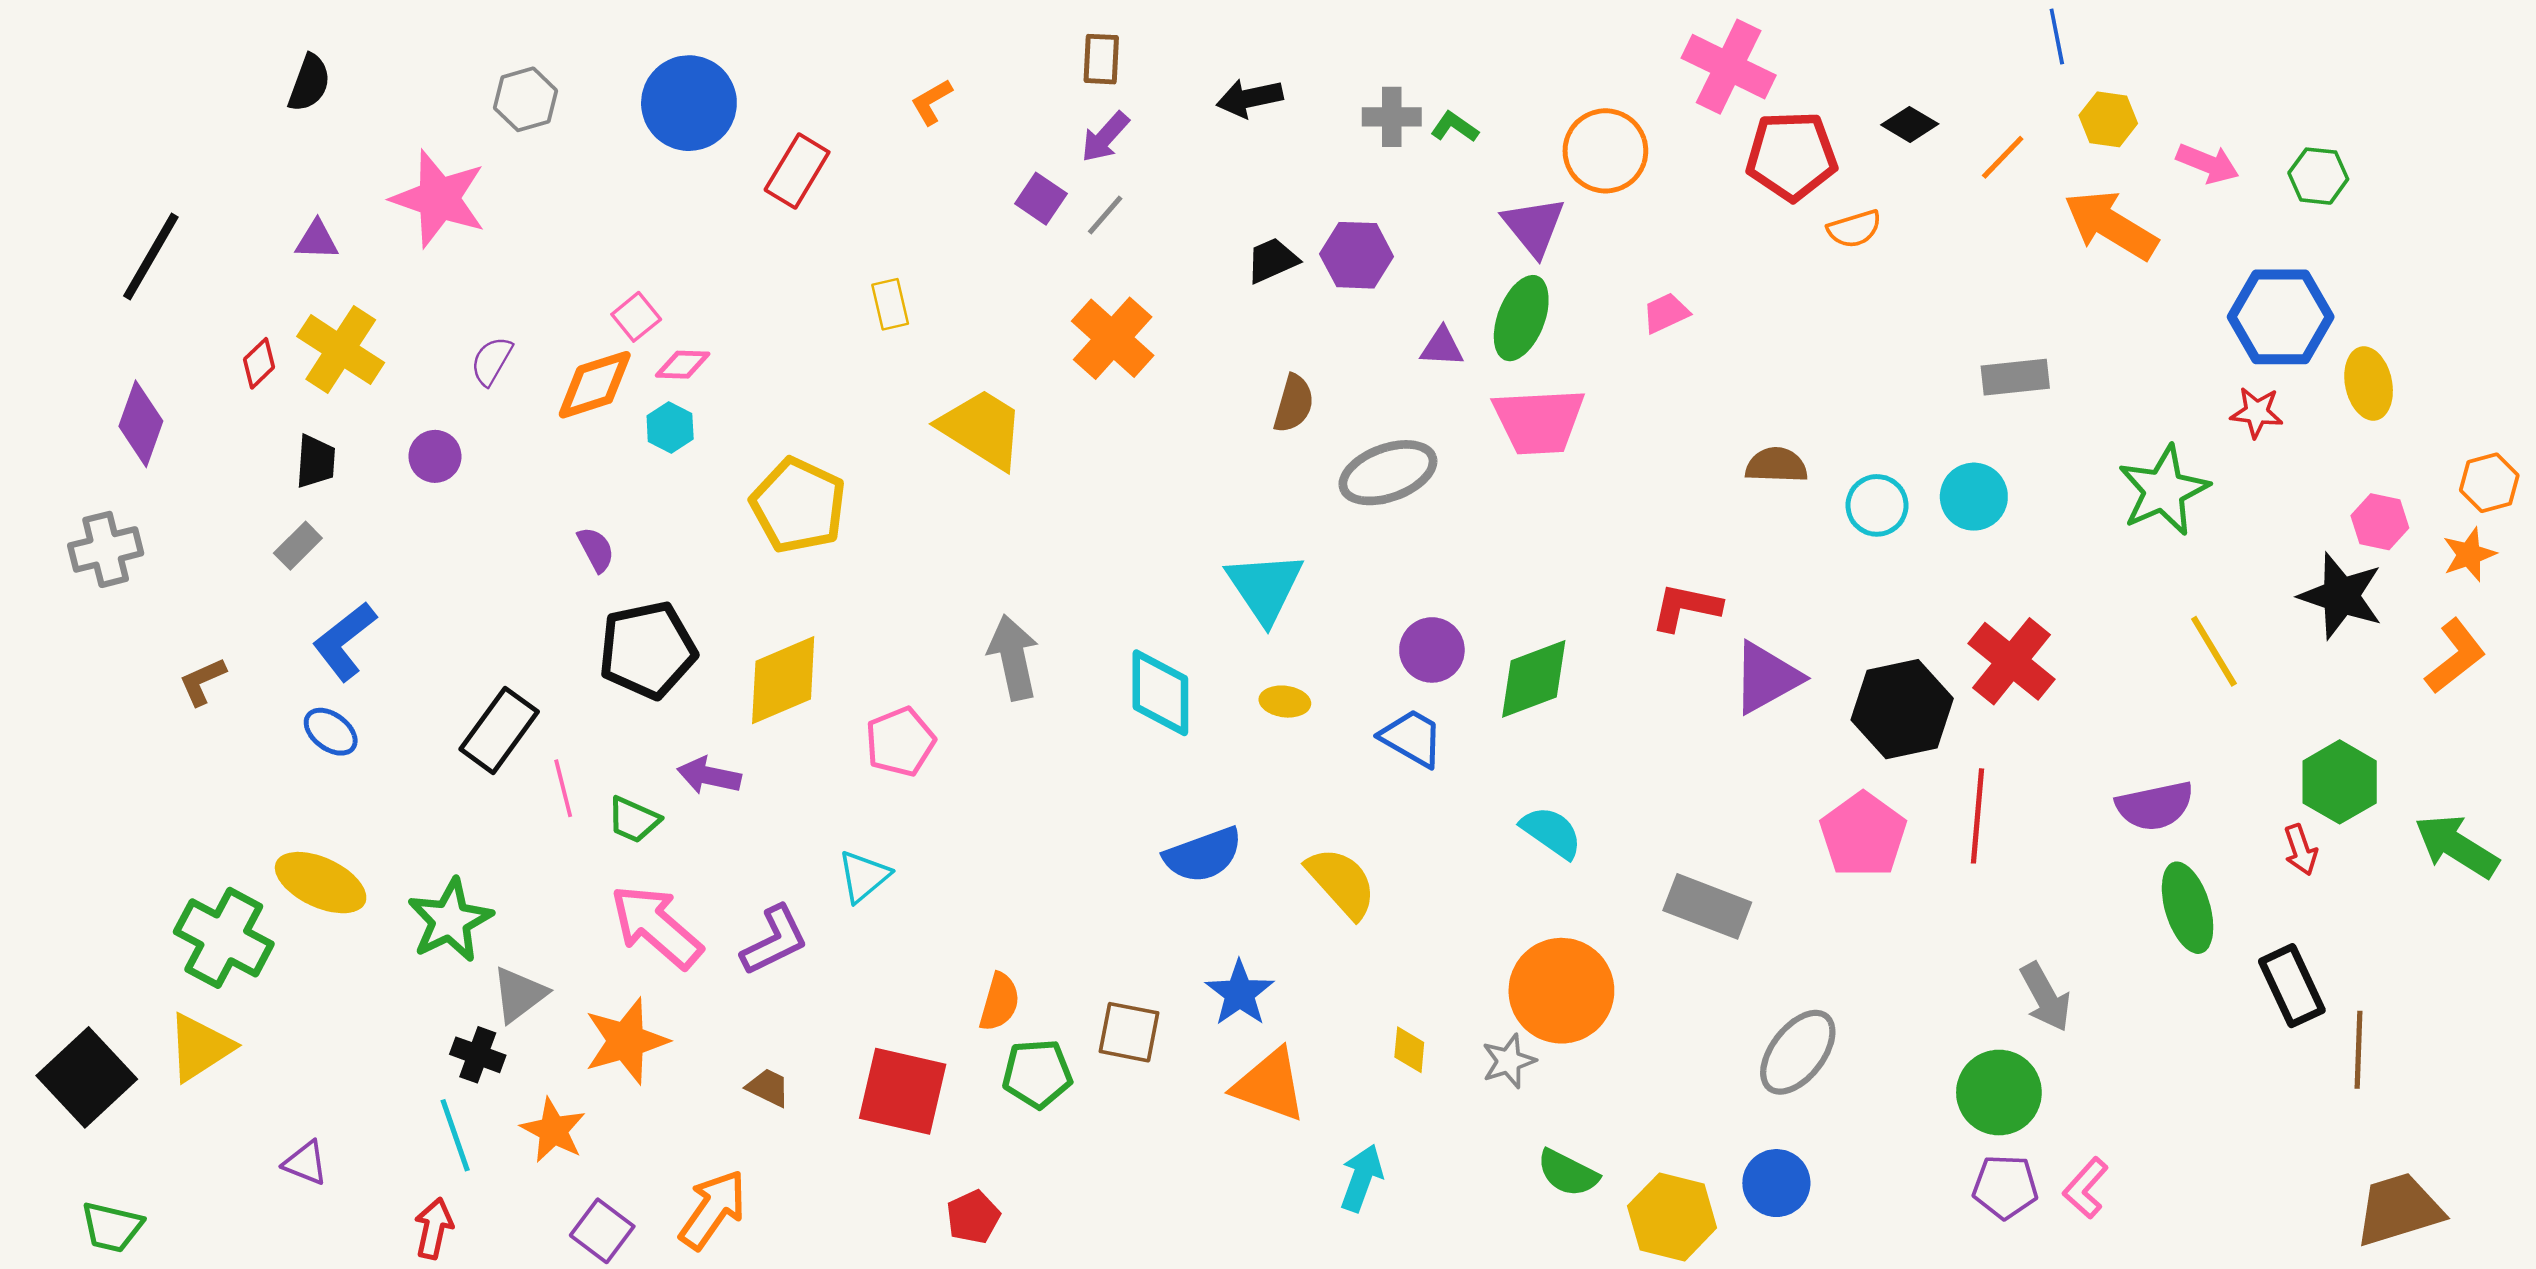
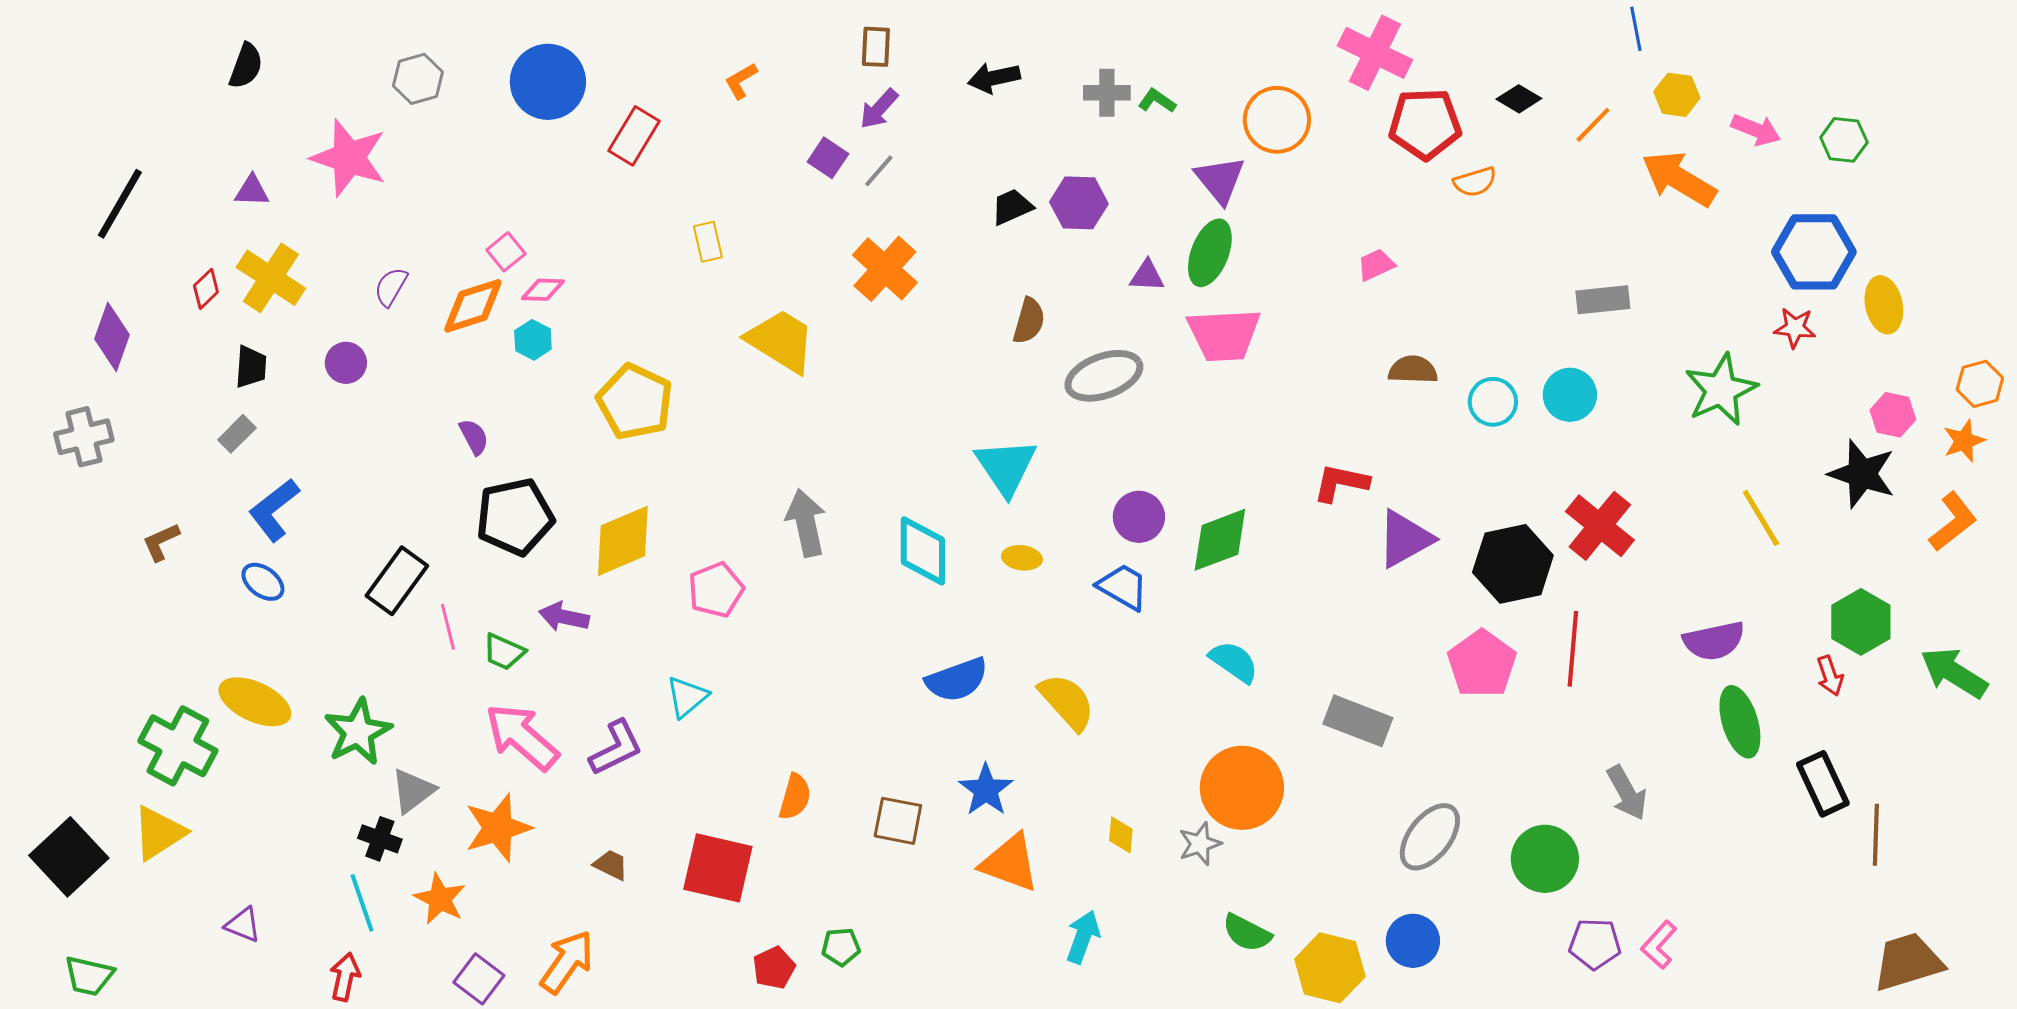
pink trapezoid: (1666, 313) -> (1376, 265), moved
green pentagon: (1037, 1074) -> (841, 947), moved, size x0.7
green circle: (1999, 1093) -> (1545, 859), moved

